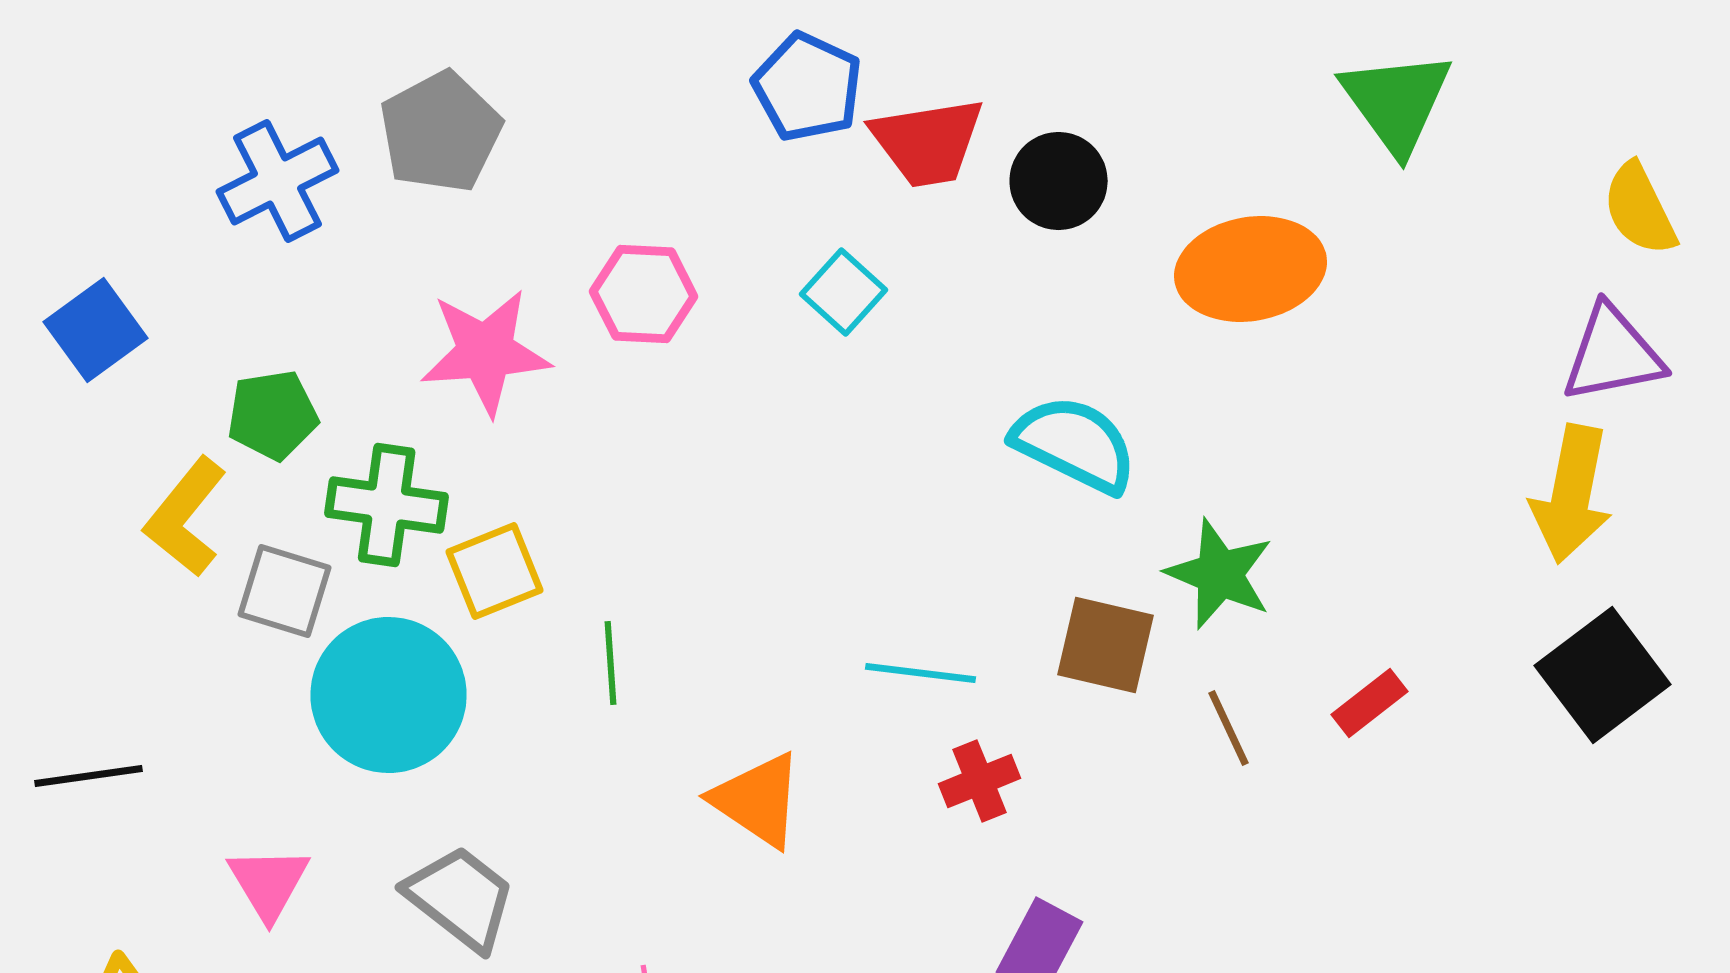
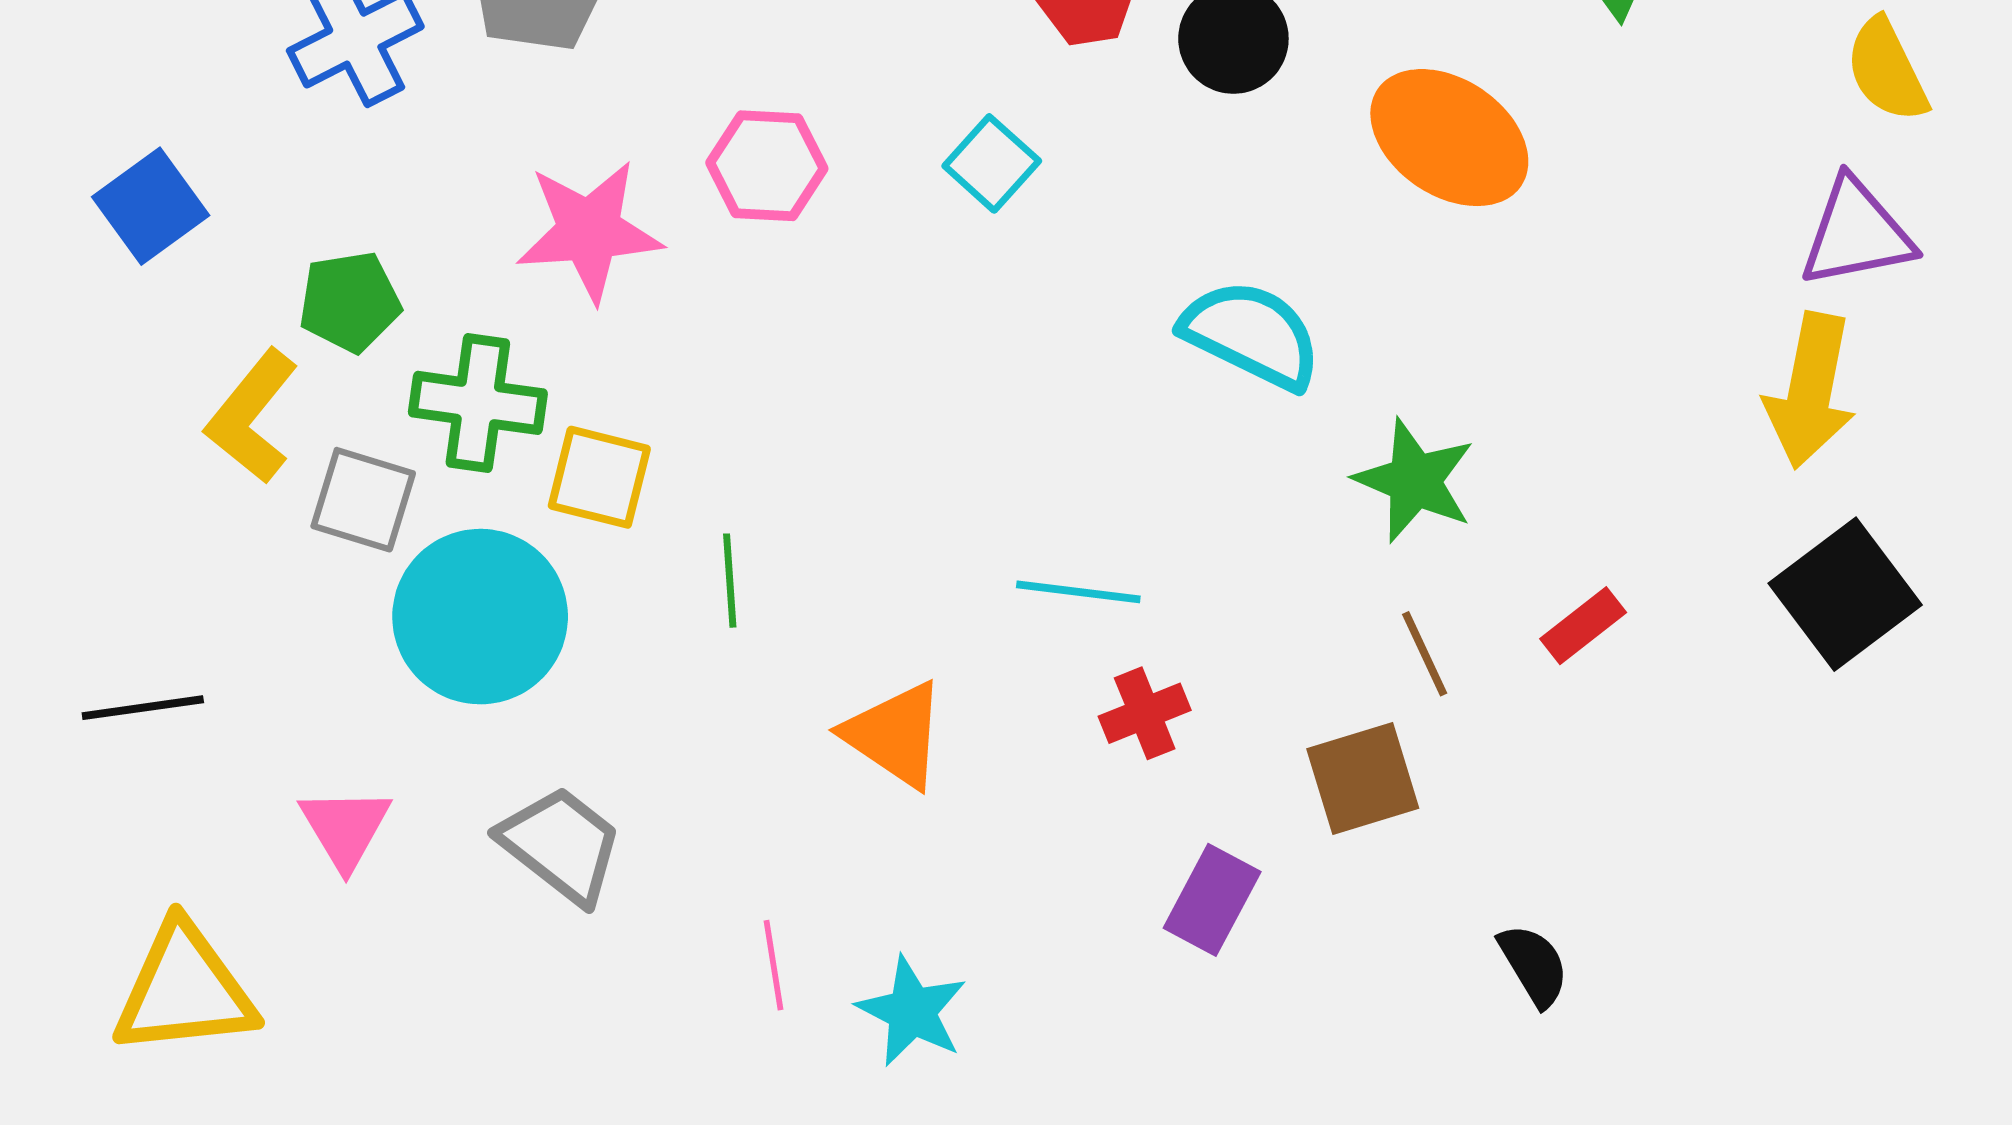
orange ellipse: (1251, 269) -> (1449, 138), turned 44
yellow square: (495, 571) -> (599, 477), turned 36
brown square: (1106, 645) -> (1363, 779), moved, turned -30

